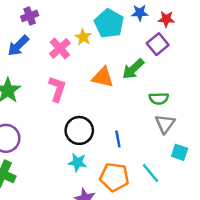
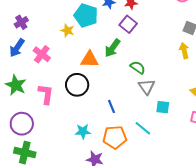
pink cross: (60, 48) -> (42, 54), moved
pink L-shape: (57, 89) -> (46, 94), moved
green semicircle: (159, 99) -> (138, 67), turned -133
black circle: (79, 130) -> (77, 85), moved

